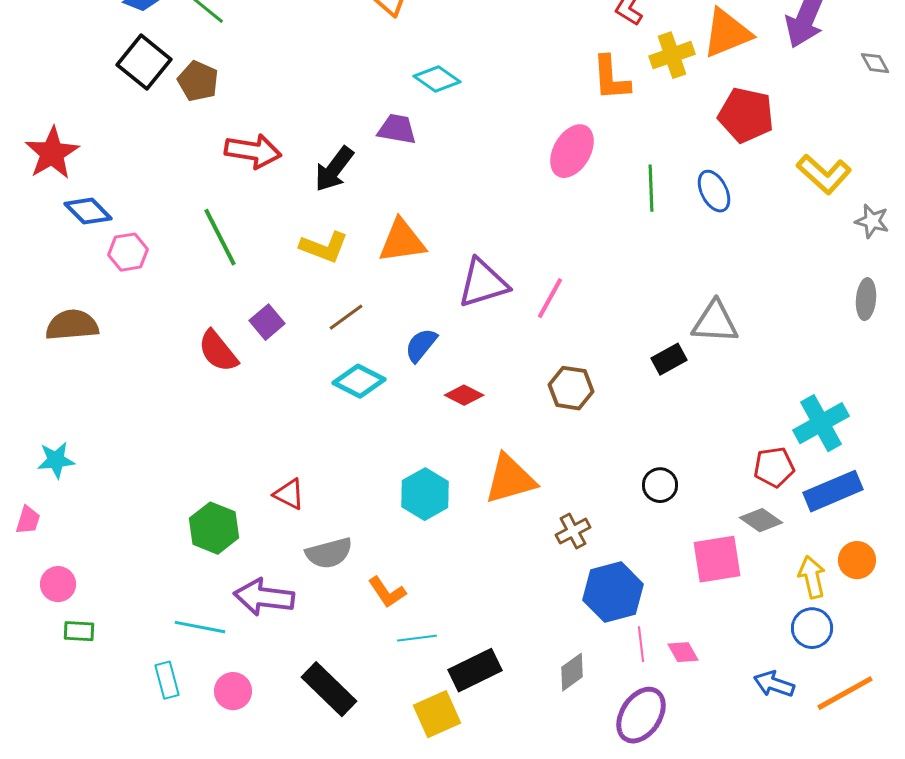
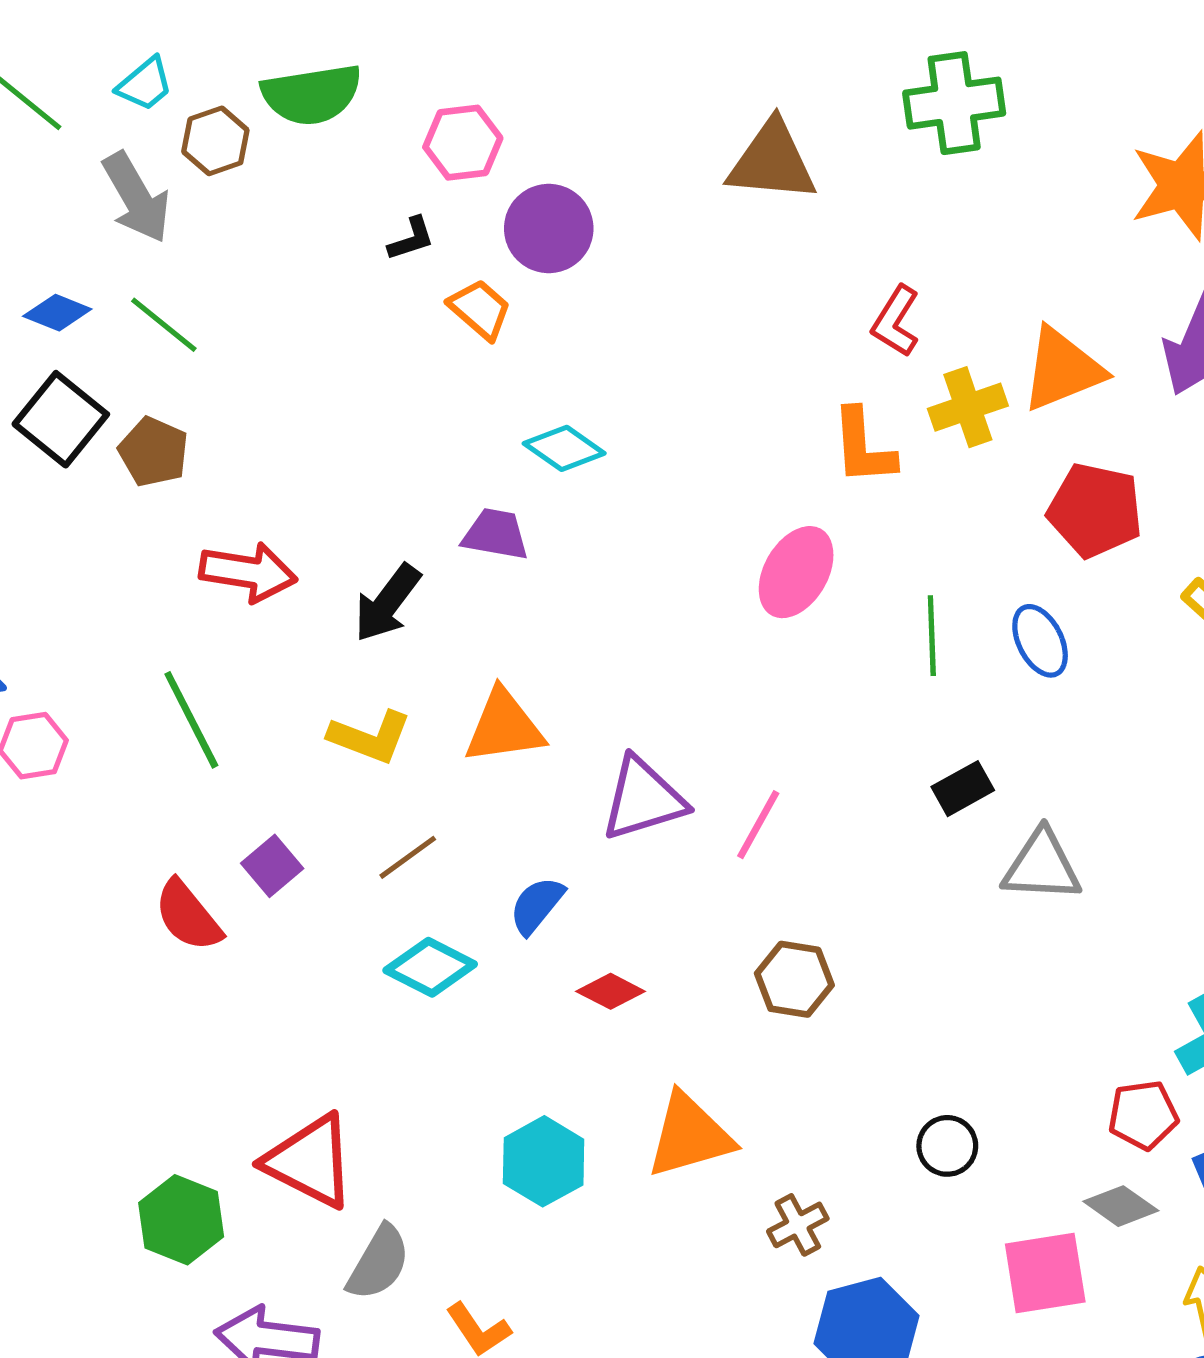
black rectangle: (669, 359) -> (963, 789), moved
red triangle: (289, 494) -> (310, 1161), size x1.8
gray semicircle: (329, 553) -> (379, 1263), turned -45

